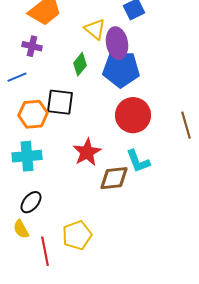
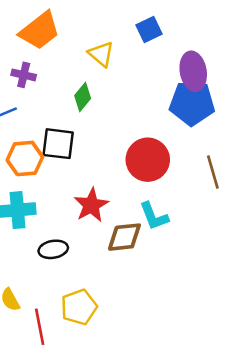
purple ellipse: (117, 43) -> (193, 71), moved
blue pentagon: (121, 69) -> (192, 103), moved
black ellipse: (31, 202) -> (53, 249), moved, turned 40

